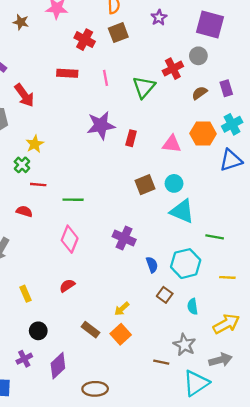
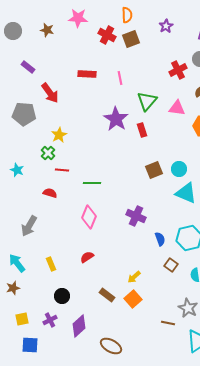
red cross: (85, 40) -> (107, 35), moved
green triangle: (144, 87) -> (147, 101), moved
purple star: (101, 125) -> (116, 119), turned -30
red rectangle: (131, 138) -> (142, 130), turned -32
pink triangle: (172, 144) -> (177, 108), moved
brown ellipse: (95, 389) -> (111, 346), turned 30

